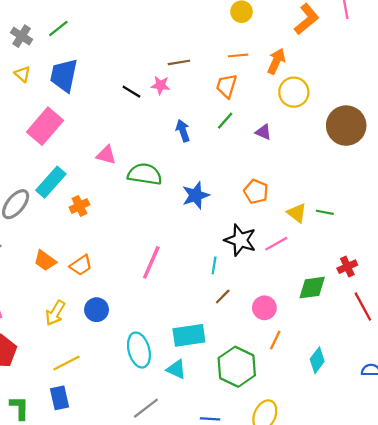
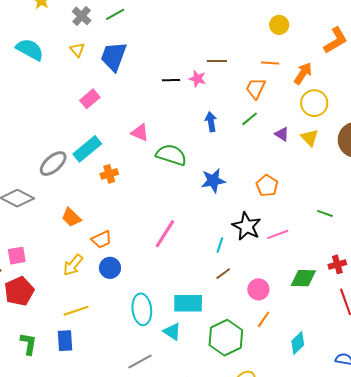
black line: (131, 92) -> (171, 80), turned -42
pink rectangle: (45, 126) -> (90, 99), size x0.6
yellow triangle: (297, 213) -> (310, 138), moved
orange trapezoid: (81, 265) -> (102, 240), moved

